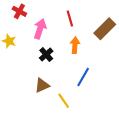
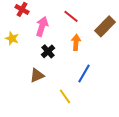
red line: (70, 18) -> (71, 16), turned -35
brown triangle: (42, 85) -> (37, 75), moved

